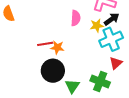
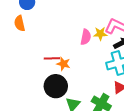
yellow star: (97, 26) -> (100, 34), moved

